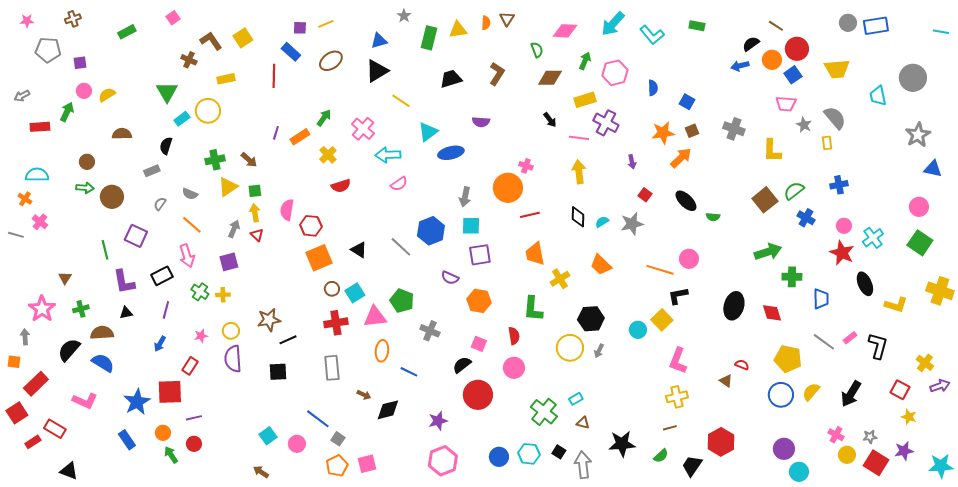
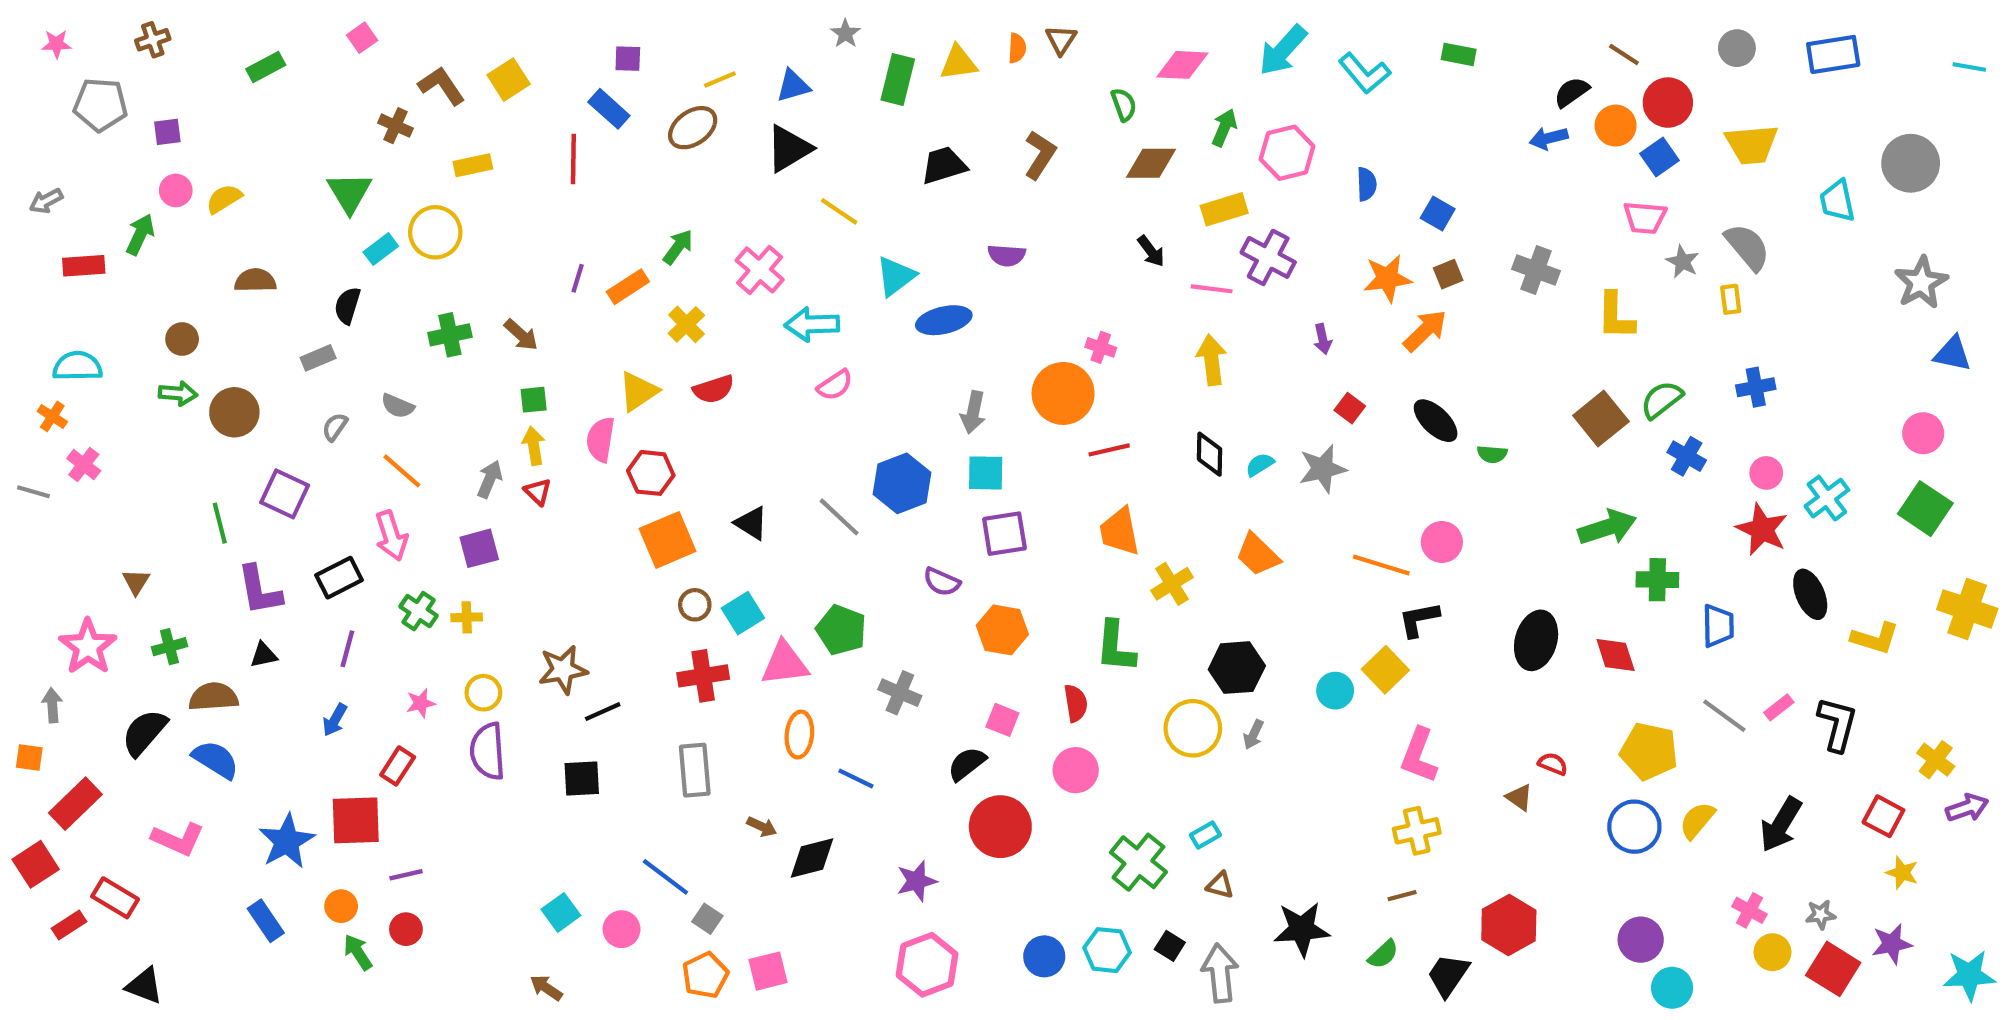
gray circle: (848, 23) -> (1737, 48), moved
yellow line: (326, 24) -> (720, 80), moved
yellow triangle: (228, 187) -> (638, 391), moved

